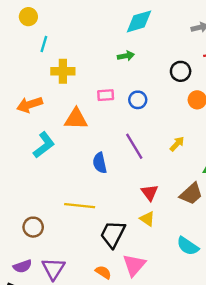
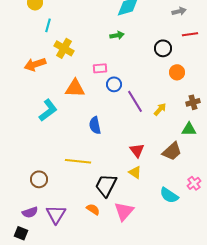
yellow cross: (63, 71) -> (64, 48), turned 30
blue circle: (138, 100) -> (114, 84), moved
orange arrow: (30, 105) -> (35, 64), moved
purple line: (134, 146) -> (135, 101), moved
orange semicircle: (103, 272) -> (93, 209), moved

